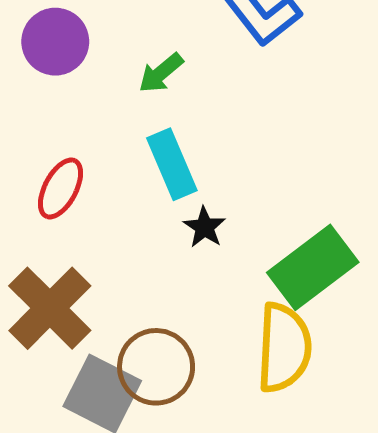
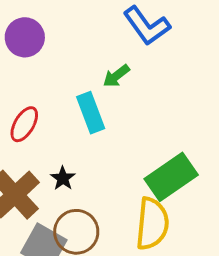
green arrow: (161, 73) -> (116, 76), moved
black star: (205, 227) -> (63, 178), moved

